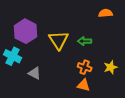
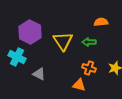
orange semicircle: (106, 13) -> (101, 22), moved
orange triangle: (84, 85) -> (79, 85), moved

